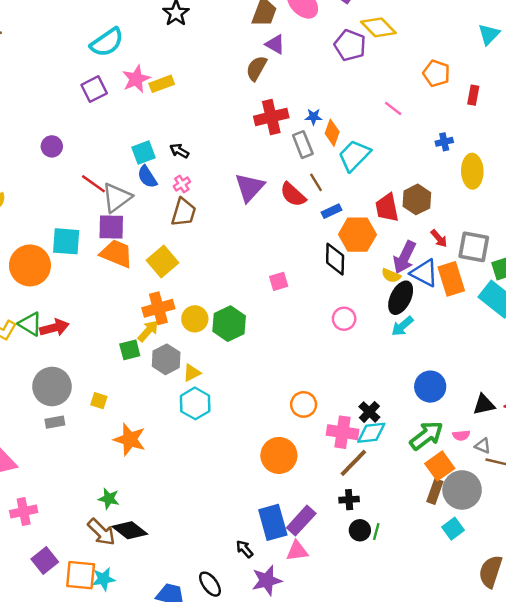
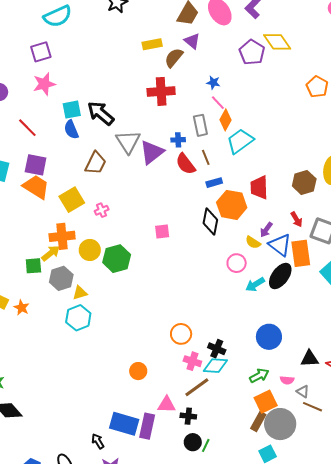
pink star: (136, 79) -> (44, 84), moved
yellow rectangle: (162, 84) -> (152, 44), moved
pink line: (393, 108) -> (218, 103), moved
red cross: (271, 117) -> (161, 91), moved
blue star: (314, 117) -> (213, 83), moved
blue cross: (444, 142) -> (178, 140), moved
black arrow: (179, 151) -> (101, 113), size x1.8
pink cross: (182, 184) -> (102, 210), moved
gray triangle: (117, 198) -> (128, 142), moved, turned -36
brown hexagon: (417, 199) -> (304, 182), moved
purple arrow: (404, 257) -> (266, 230), size x0.6
black ellipse: (401, 298) -> (280, 276), moved
pink circle: (344, 319) -> (237, 263), moved
orange circle: (304, 404) -> (181, 334), moved
black cross: (369, 412) -> (217, 349), turned -30
pink cross: (343, 432) -> (192, 361), size x0.7
green arrow: (426, 436) -> (259, 376), size x0.7
orange star: (130, 439) -> (22, 308), moved, size x0.6
orange circle: (279, 455) -> (138, 371), size x0.6
purple rectangle: (301, 521) -> (147, 426), turned -40
blue rectangle: (273, 522) -> (124, 424), turned -68
pink triangle: (297, 551) -> (167, 405), moved

